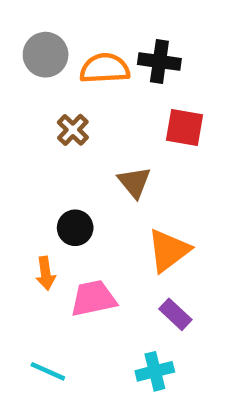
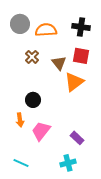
black cross: (159, 62) -> (81, 27), moved
brown triangle: (134, 182) -> (59, 63), moved
orange triangle: (169, 251) -> (74, 82), moved
pink trapezoid: (93, 298) -> (41, 131), turned -40

